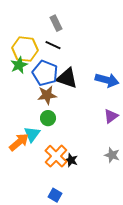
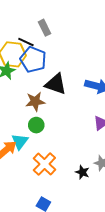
black line: (53, 45) -> (26, 42), moved
blue pentagon: (45, 73) -> (33, 59), moved
black star: (71, 160) -> (82, 172), moved

